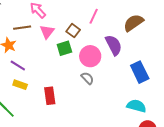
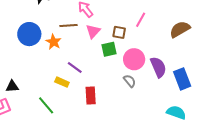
brown square: (73, 31) -> (119, 32), turned -32
purple semicircle: (114, 45) -> (158, 67), moved
purple line: (18, 66) -> (75, 67), moved

